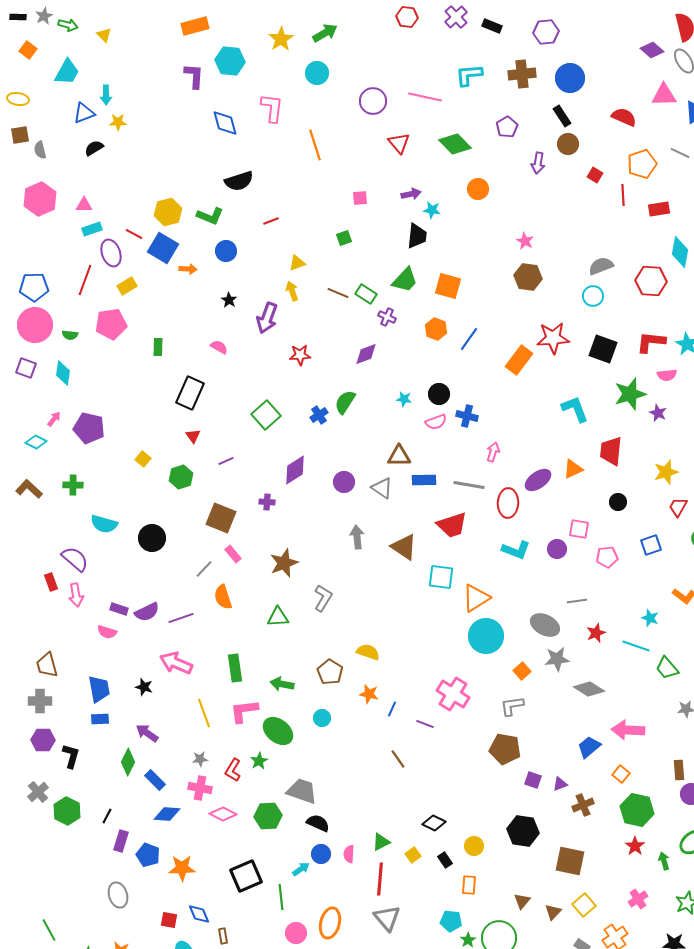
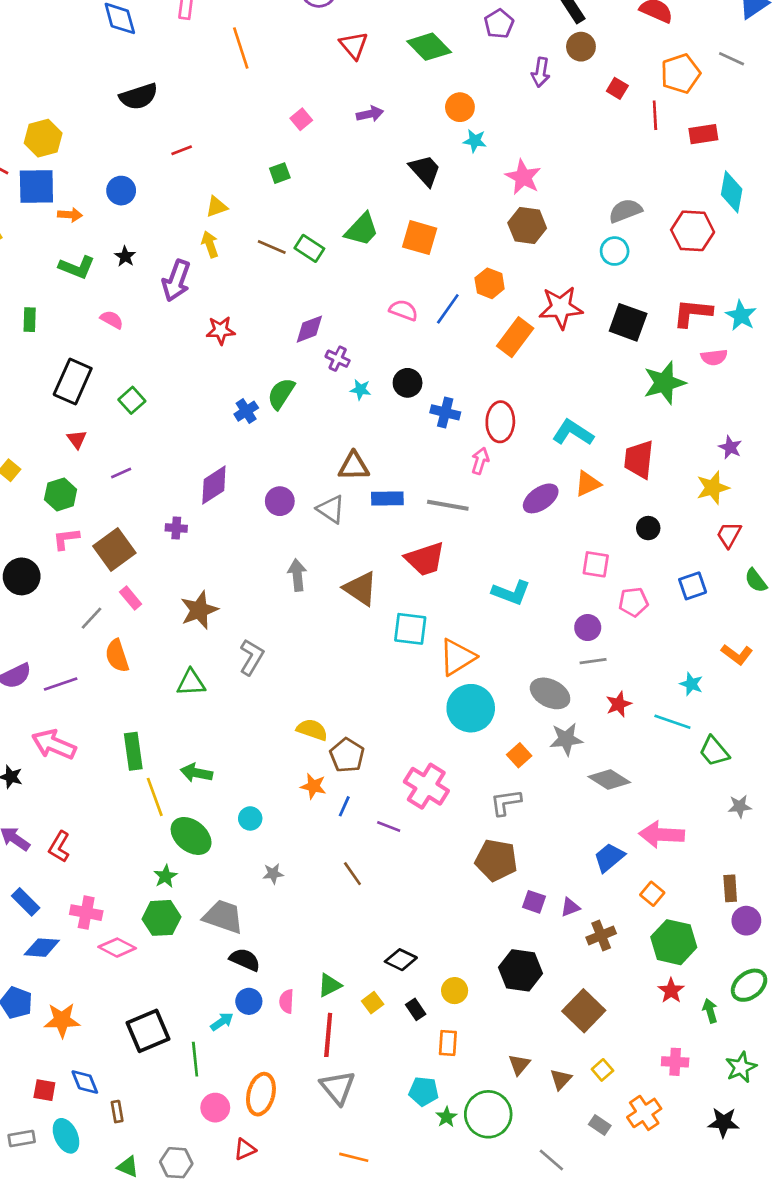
pink square: (360, 198) -> (301, 119), turned -35
cyan star: (432, 210) -> (475, 141), moved
green L-shape: (210, 216) -> (77, 267), moved
black trapezoid: (417, 236) -> (425, 170), moved, turned -48
pink star: (525, 241) -> (523, 177), size x1.5
blue square: (163, 248) -> (36, 187), turned -32
purple cross: (387, 317) -> (338, 359), moved
orange hexagon: (436, 329) -> (490, 283), moved
cyan L-shape: (575, 409) -> (573, 433), moved, turned -36
purple star: (658, 413) -> (730, 447), moved
green square: (266, 415) -> (132, 400), moved, size x0.7
pink semicircle: (436, 422) -> (403, 310), moved, turned -140
red ellipse: (508, 503) -> (500, 422), moved
brown square: (221, 518) -> (114, 550), turned 32
purple circle: (557, 549) -> (588, 628), moved
brown pentagon: (330, 672) -> (347, 755), moved
pink L-shape: (244, 711) -> (66, 539), moved, size x0.7
yellow line: (204, 713) -> (155, 797), moved
gray star: (200, 759) -> (273, 874), moved
red L-shape: (233, 770) -> (59, 847), moved
green hexagon: (268, 816) -> (161, 918), moved
brown square: (570, 861) -> (584, 1011), turned 32
pink cross: (638, 899) -> (675, 1062), turned 36
yellow square: (584, 905) -> (602, 1070), size x0.7

